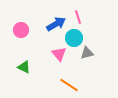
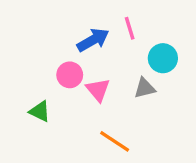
pink circle: (21, 30) -> (70, 75), moved
cyan circle: (74, 38) -> (163, 58), moved

